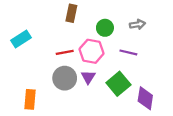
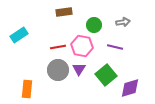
brown rectangle: (71, 13) -> (64, 12), turned 70
purple diamond: (145, 98) -> (130, 88), turned 65

